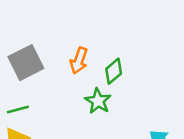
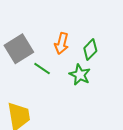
green line: (18, 110) -> (42, 69), moved, turned 54

